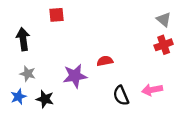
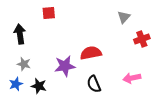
gray triangle: (164, 19) -> (124, 17), moved, turned 32
red semicircle: (105, 61) -> (91, 53), size x1.5
black semicircle: (121, 96) -> (94, 84), moved

